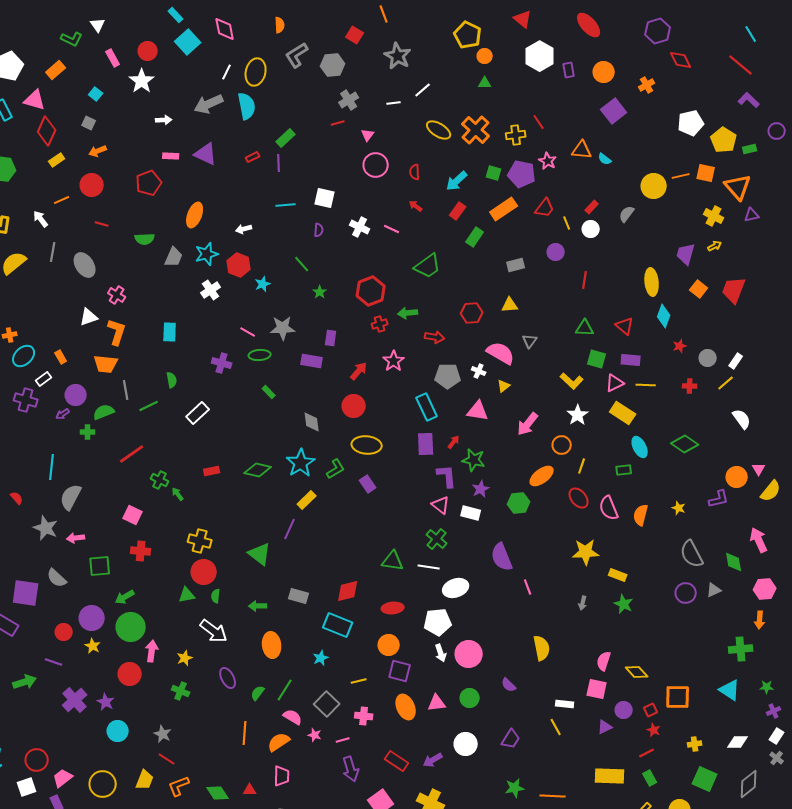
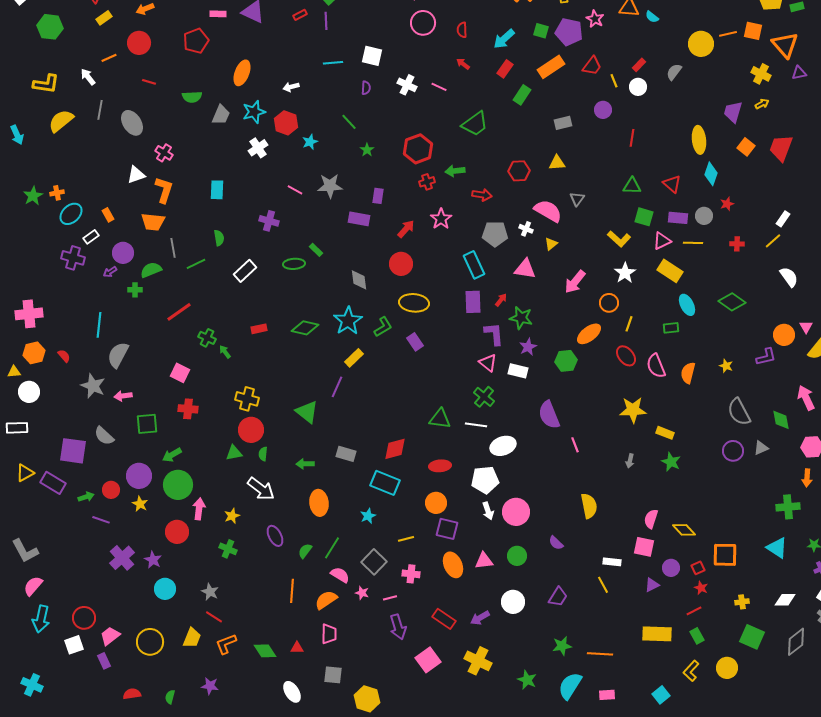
green ellipse: (260, 355) -> (294, 264), moved
gray circle: (708, 358) -> (704, 216), moved
green arrow: (25, 682) -> (86, 497), moved, size x0.7

